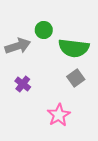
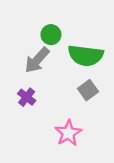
gray arrow: (18, 46) -> (37, 60), moved, turned 150

